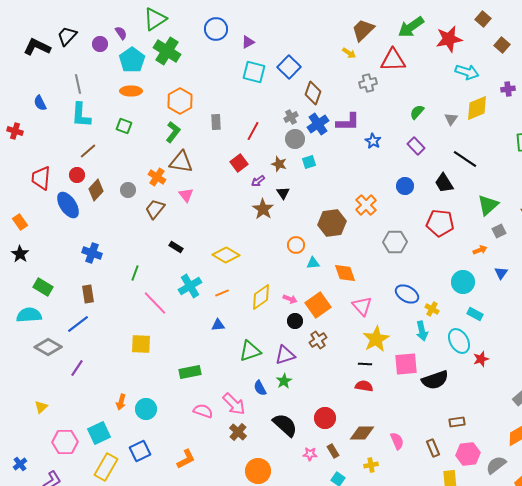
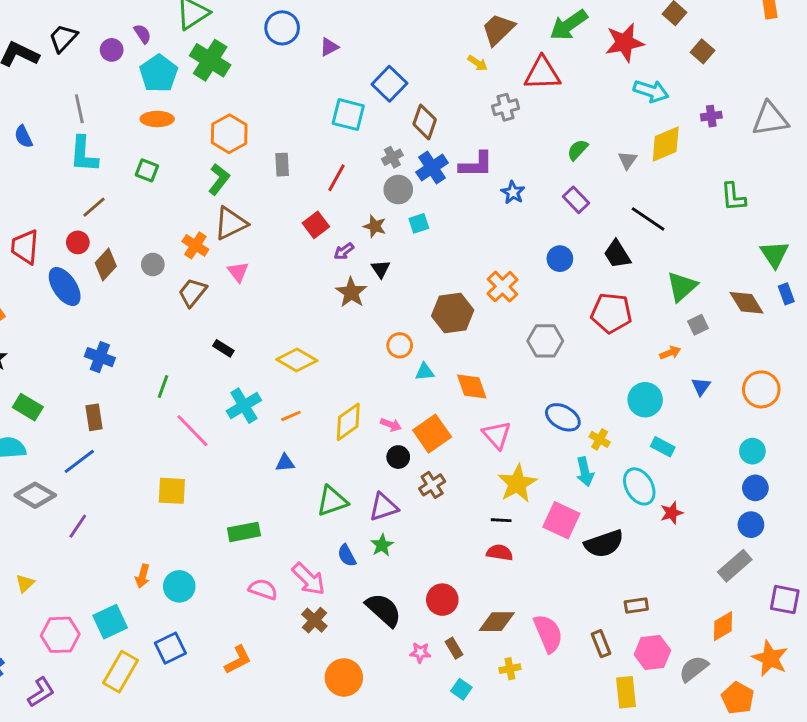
cyan square: (254, 72) -> (348, 115), moved
brown triangle: (181, 162) -> (231, 223), turned -35
pink square: (406, 364) -> (561, 520), turned 30
pink semicircle: (397, 441) -> (548, 633), size x1.5

